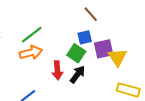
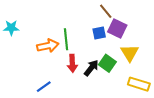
green line: (32, 35) -> (66, 39), moved, turned -60
purple square: (104, 49) -> (117, 29), moved, turned 36
green square: (76, 53) -> (107, 63), moved

